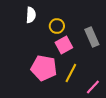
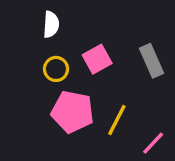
yellow circle: (57, 26) -> (56, 69), moved
pink square: (64, 45) -> (97, 59), moved

